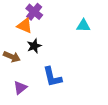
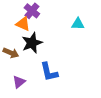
black star: (34, 46) -> (32, 43), size x1.5

